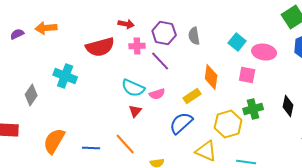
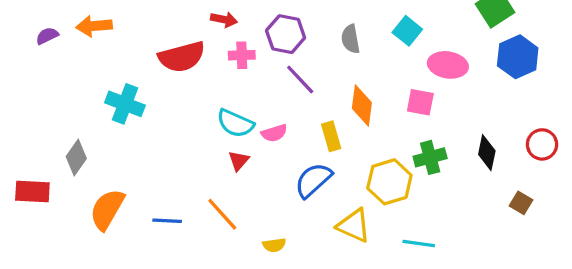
gray semicircle: (194, 36) -> (351, 39), moved
cyan square: (237, 42) -> (407, 31), moved
purple line: (160, 61) -> (300, 80), moved
gray diamond: (31, 95) -> (76, 157), moved
yellow rectangle: (192, 96) -> (331, 136), turned -72

